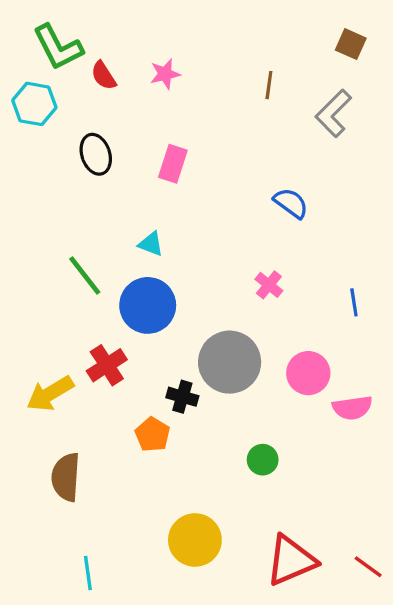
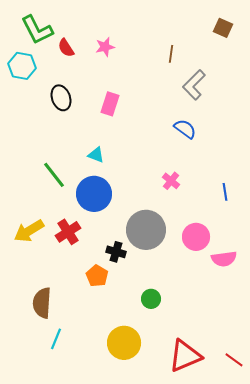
gray L-shape: (333, 113) -> (194, 85), moved
yellow arrow: (50, 394) -> (29, 231), moved
green circle: (263, 460) -> (151, 299), moved
cyan line: (88, 573) -> (56, 339), moved, turned 30

